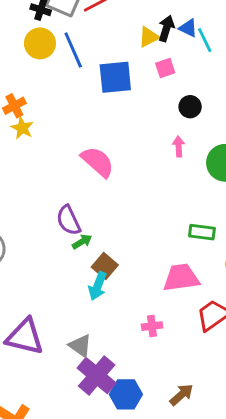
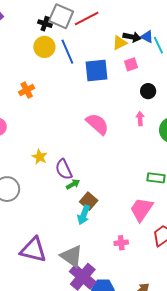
black arrow: (166, 28) -> (132, 37), turned 84
yellow star: (22, 128) -> (40, 157), moved
pink semicircle: (98, 162) -> (97, 124), moved
pink trapezoid: (181, 278) -> (141, 209), turned -48
gray triangle: (80, 346) -> (72, 256), size x1.4

